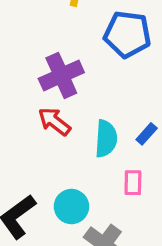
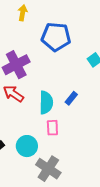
pink rectangle: (133, 183) -> (52, 128), moved

